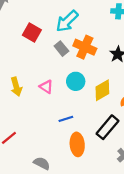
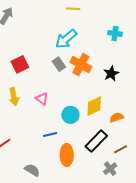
red square: (32, 33) -> (20, 64), moved, turned 30
cyan circle: (76, 81) -> (70, 115), moved
blue line: (66, 119) -> (50, 134), moved

